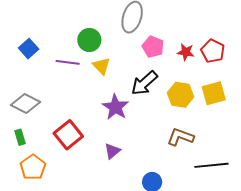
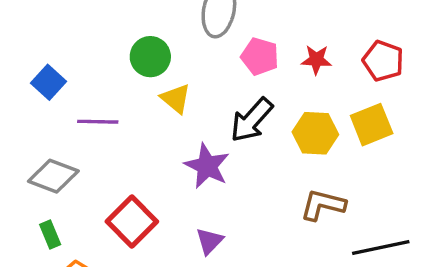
red pentagon: (213, 51) -> (383, 61), moved
purple line: (68, 62) -> (98, 122), moved

